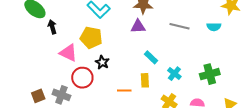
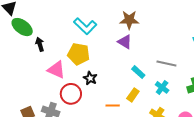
gray line: (180, 26) -> (166, 64), moved
purple triangle: (138, 27) -> (125, 42), turned 35
yellow rectangle: (145, 80) -> (133, 95), turned 40

